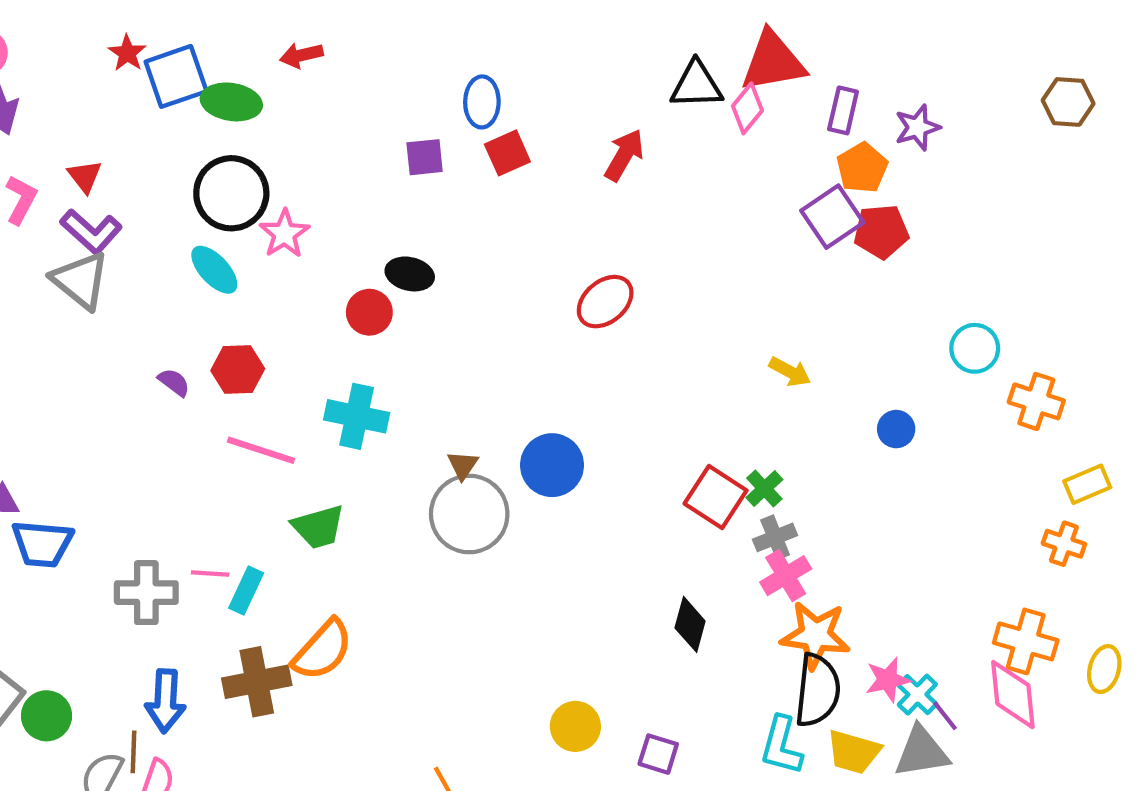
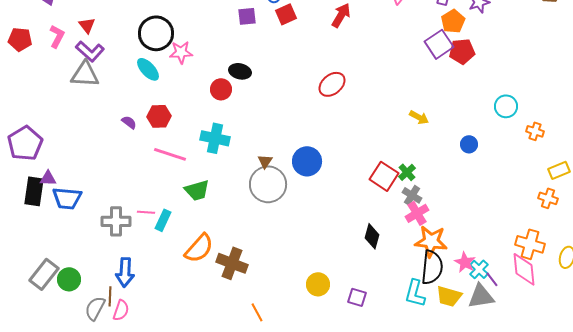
pink star: (284, 234) -> (181, 52), turned 30
gray triangle: (80, 280) -> (85, 74), turned -36
orange cross: (1036, 401) -> (535, 131), size x0.7
gray cross: (775, 537) -> (412, 195), turned -36
pink star: (888, 680) -> (465, 262), turned -30
brown cross: (257, 682) -> (232, 263), moved, turned 32

